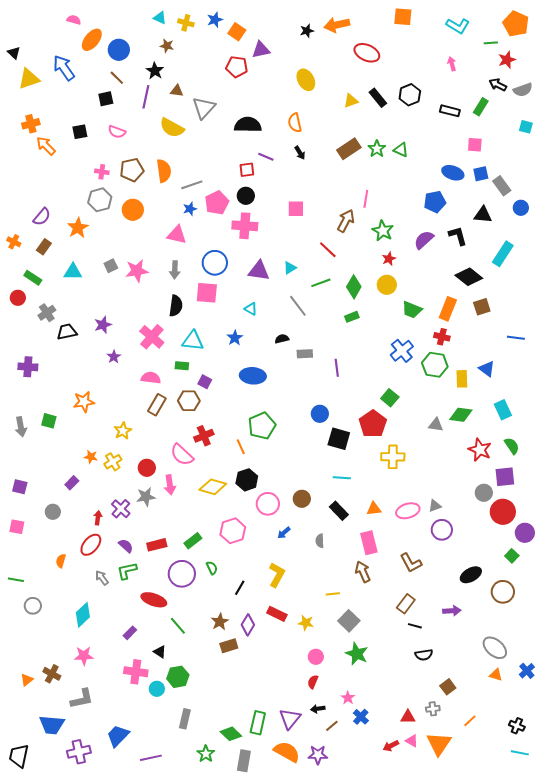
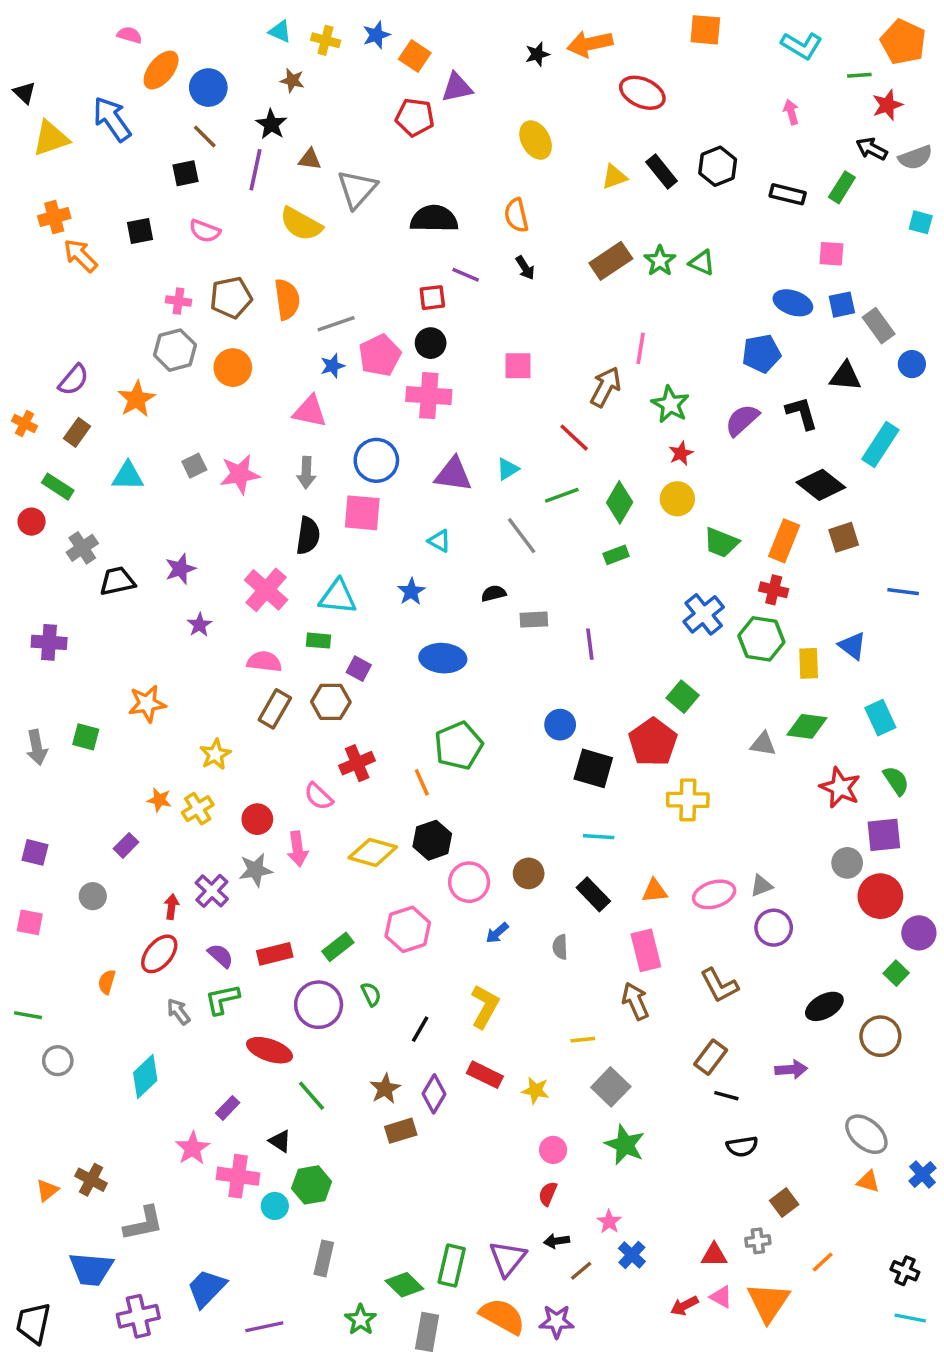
pink semicircle: (182, 455) -> (319, 796), size x0.7
pink star: (84, 656) -> (193, 1148), moved, turned -30

